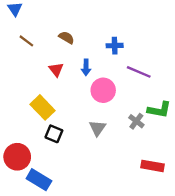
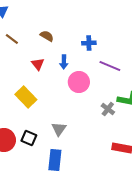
gray triangle: (97, 128) -> (59, 129), moved
black square: (54, 134) -> (29, 138), moved
blue rectangle: (39, 180) -> (55, 160), moved, turned 65

